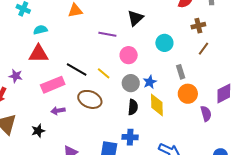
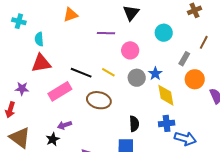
cyan semicircle: (40, 30) -> (39, 39), turned -72
brown line: (204, 49) -> (204, 42), moved
gray rectangle: (181, 72) -> (184, 59), turned 56
black semicircle: (133, 107) -> (134, 124), moved
purple arrow: (58, 111) -> (64, 125), moved
blue cross: (130, 137) -> (167, 123), moved

